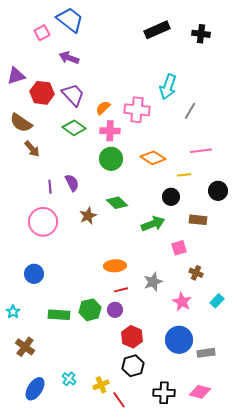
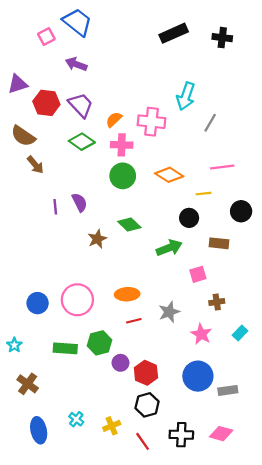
pink circle: (43, 222) -> (77, 300), moved
brown cross: (196, 273) -> (217, 302), turned -32
purple circle: (115, 310) -> (120, 363), moved
blue ellipse: (35, 389) -> (39, 430), turned -45
red line: (119, 400) -> (143, 441), moved

